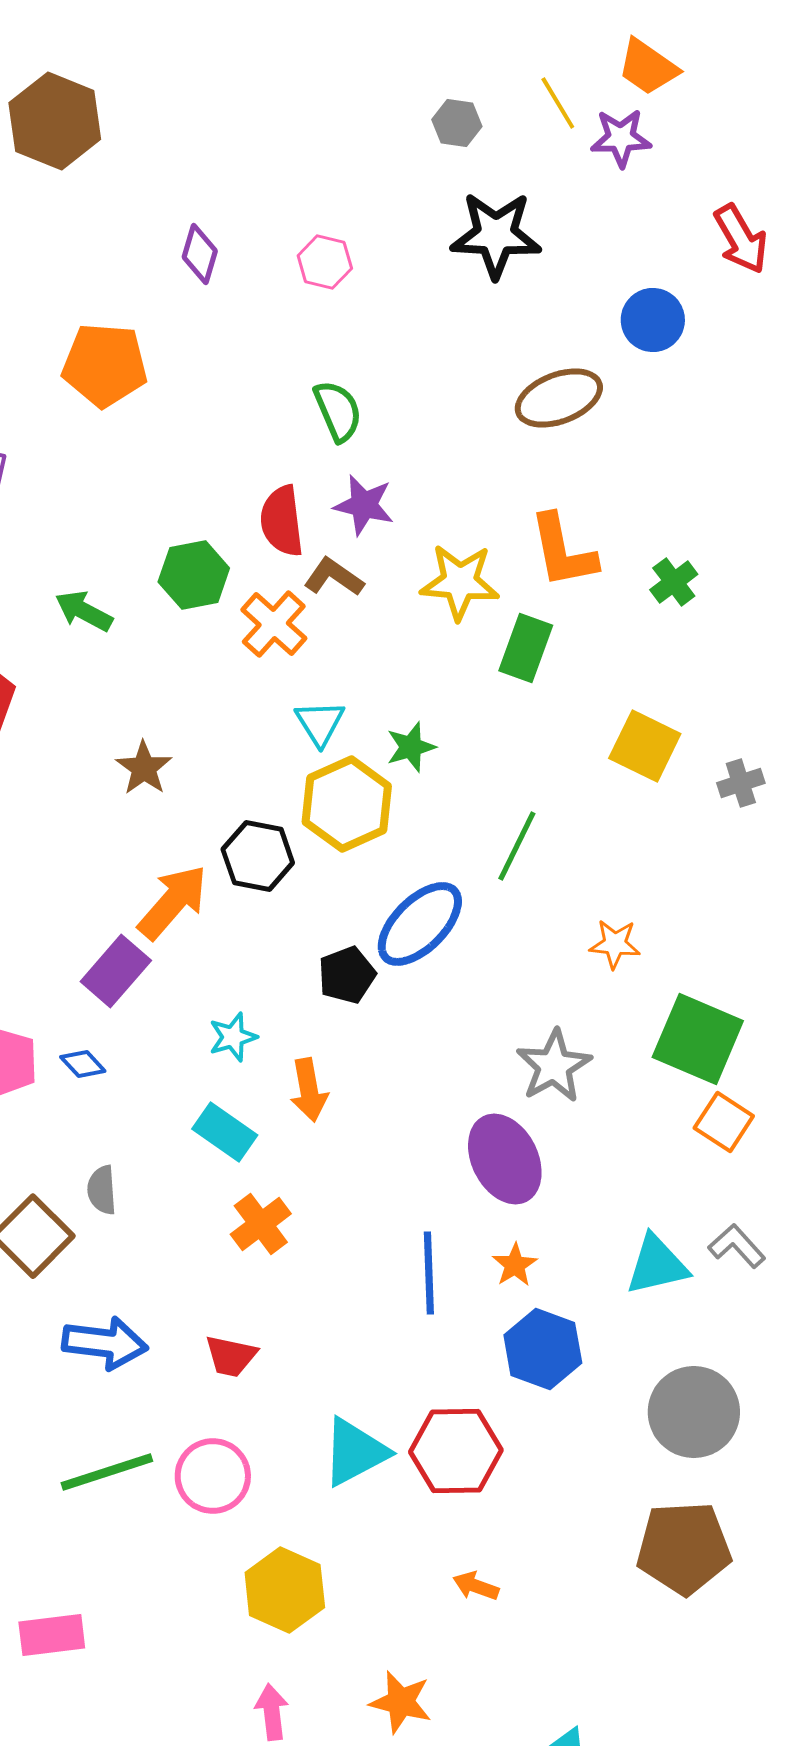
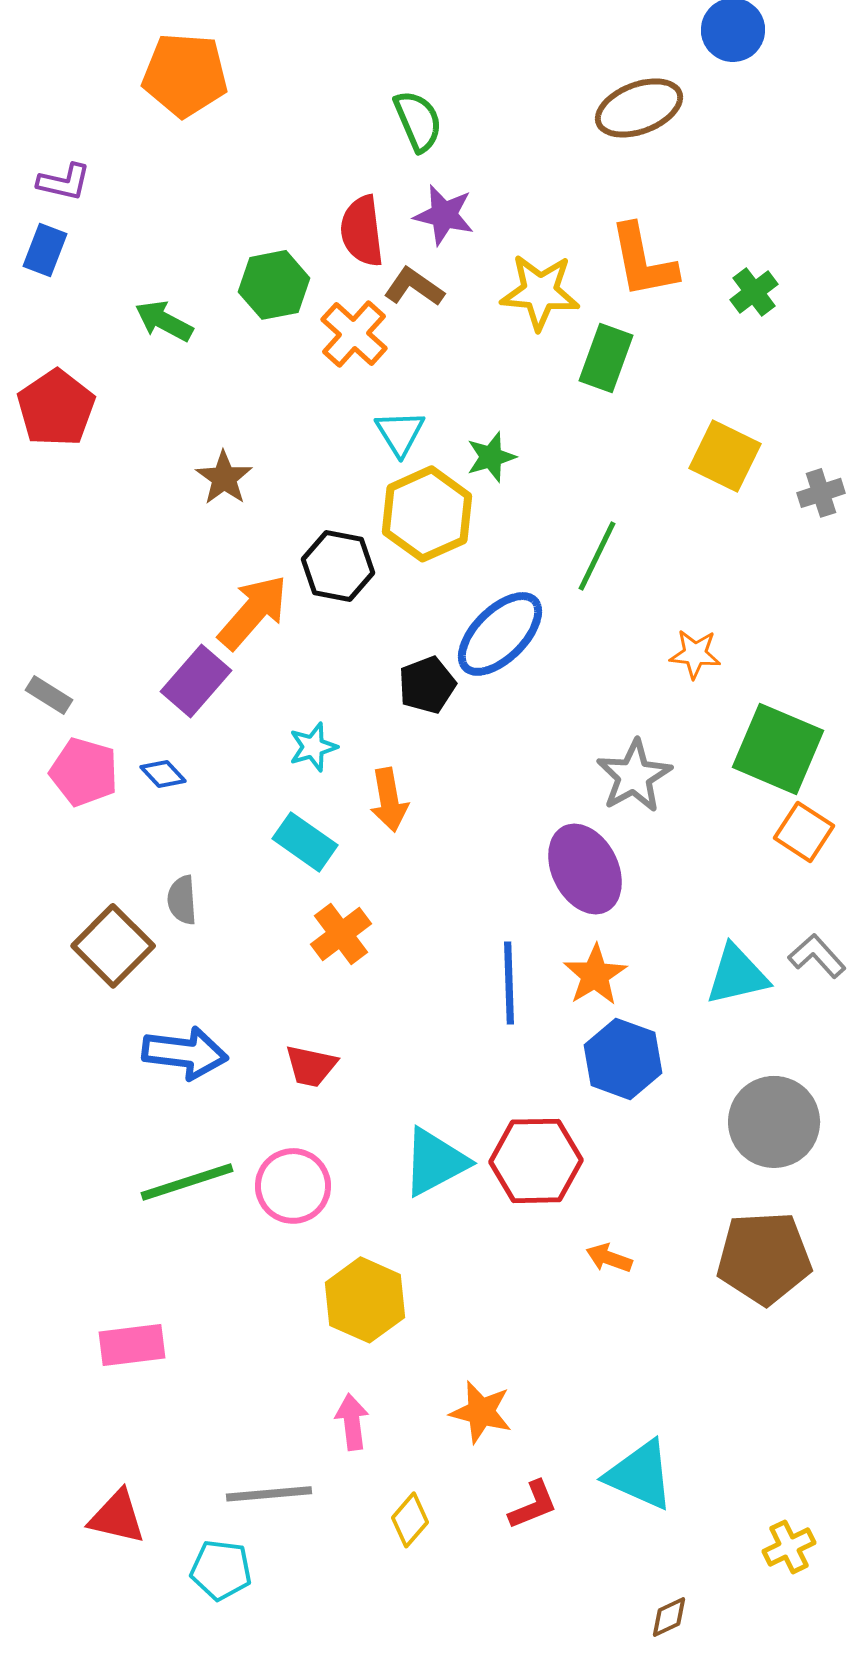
orange star: (515, 1265) -> (595, 975), size x1.4
orange arrow: (476, 1586) -> (609, 1258), moved

